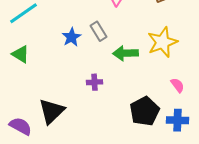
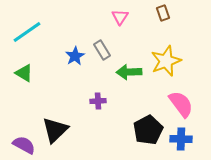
pink semicircle: (178, 85) -> (181, 104), size x1.8

